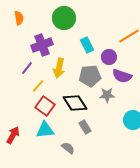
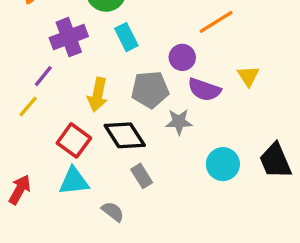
cyan rectangle: (87, 45) -> (126, 37), moved
yellow arrow: (59, 68) -> (98, 95), moved
yellow line: (38, 86) -> (28, 107), moved

